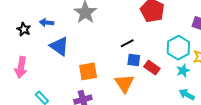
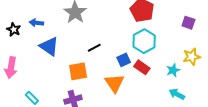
black line: (127, 43) -> (94, 48), moved
cyan hexagon: (178, 48) -> (144, 41), moved
blue square: (134, 60) -> (124, 60), turned -32

